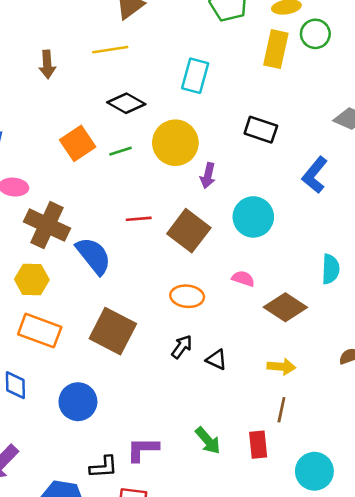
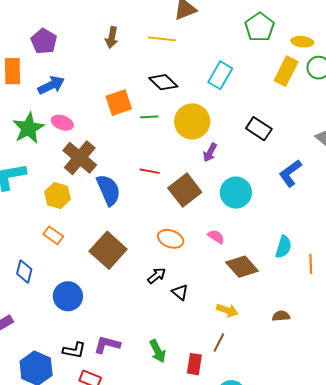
orange rectangle: (40, 331) -> (53, 235), size x0.6

